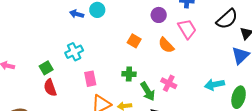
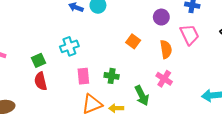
orange semicircle: (166, 45) -> (166, 49), turned -150
green cross: (129, 74) -> (112, 76), moved
pink cross: (169, 83) -> (164, 79), moved

